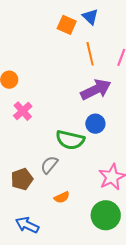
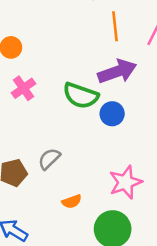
green semicircle: (70, 140) -> (81, 96), moved
orange semicircle: (62, 197) -> (72, 201), moved

